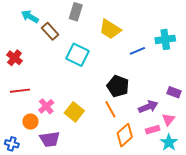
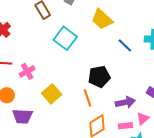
blue line: (137, 51) -> (125, 45), turned 56
black pentagon: (118, 86) -> (99, 77), turned 30
pink cross: (46, 106) -> (27, 71), moved

